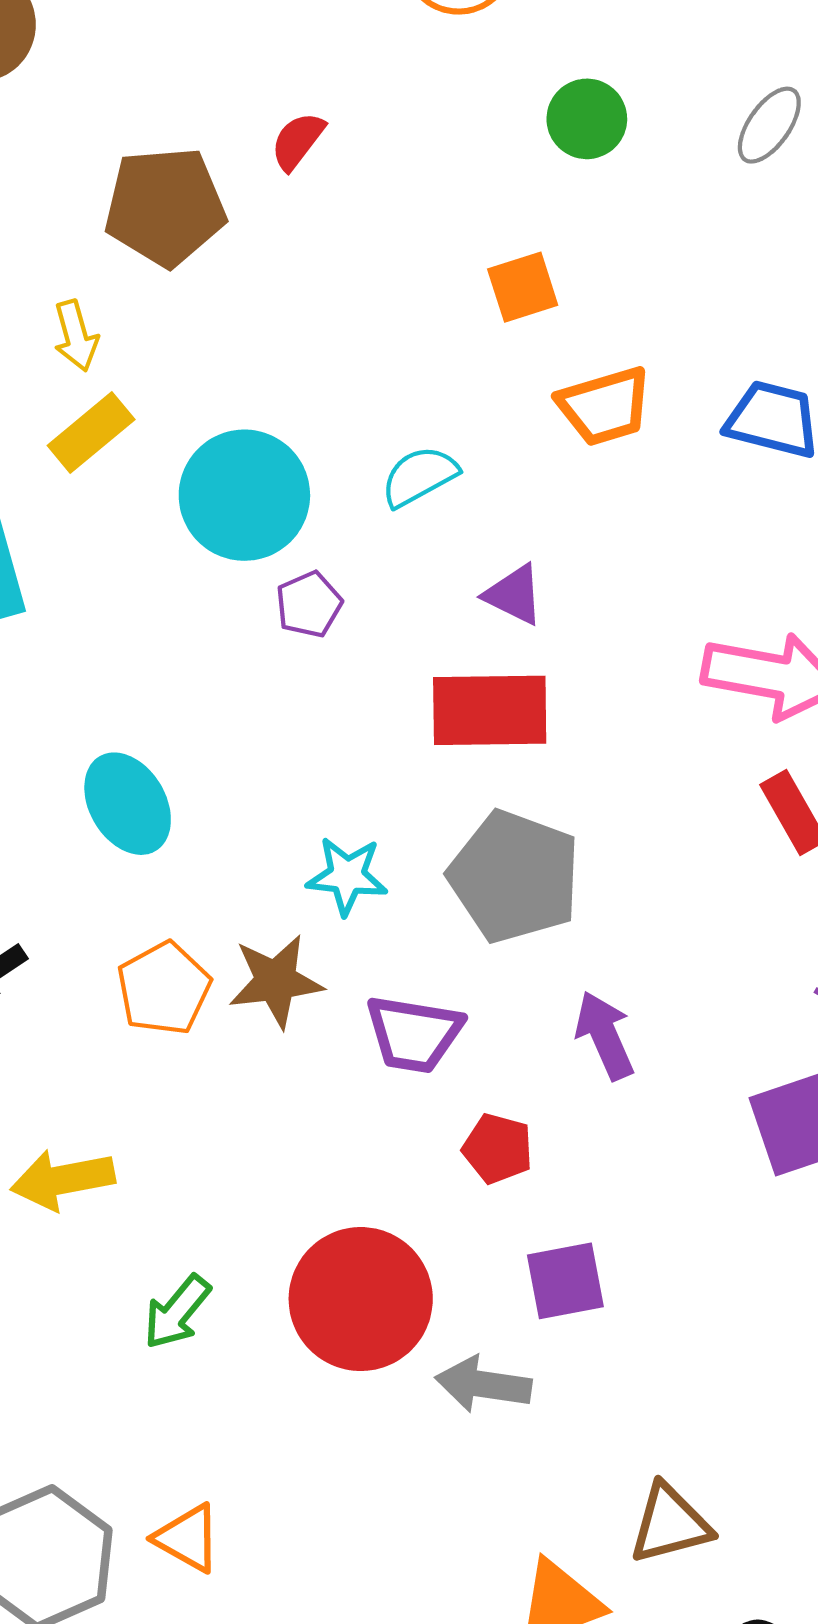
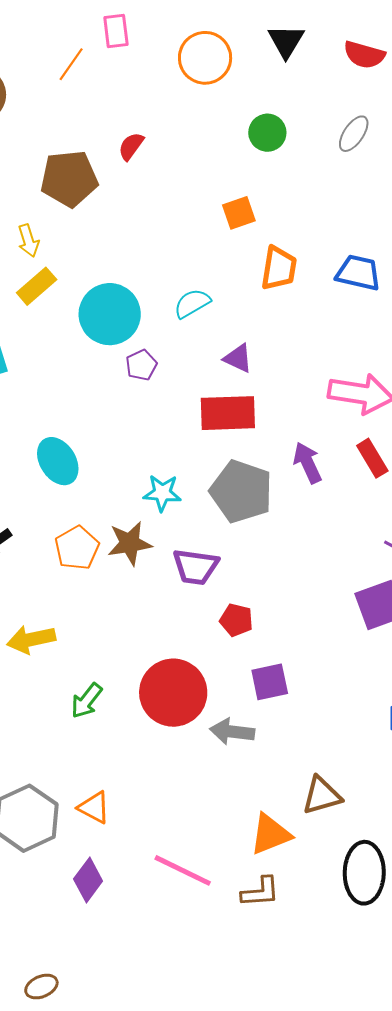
orange trapezoid: (605, 406) -> (279, 268), turned -63
purple arrow: (605, 1035) -> (308, 463), moved

